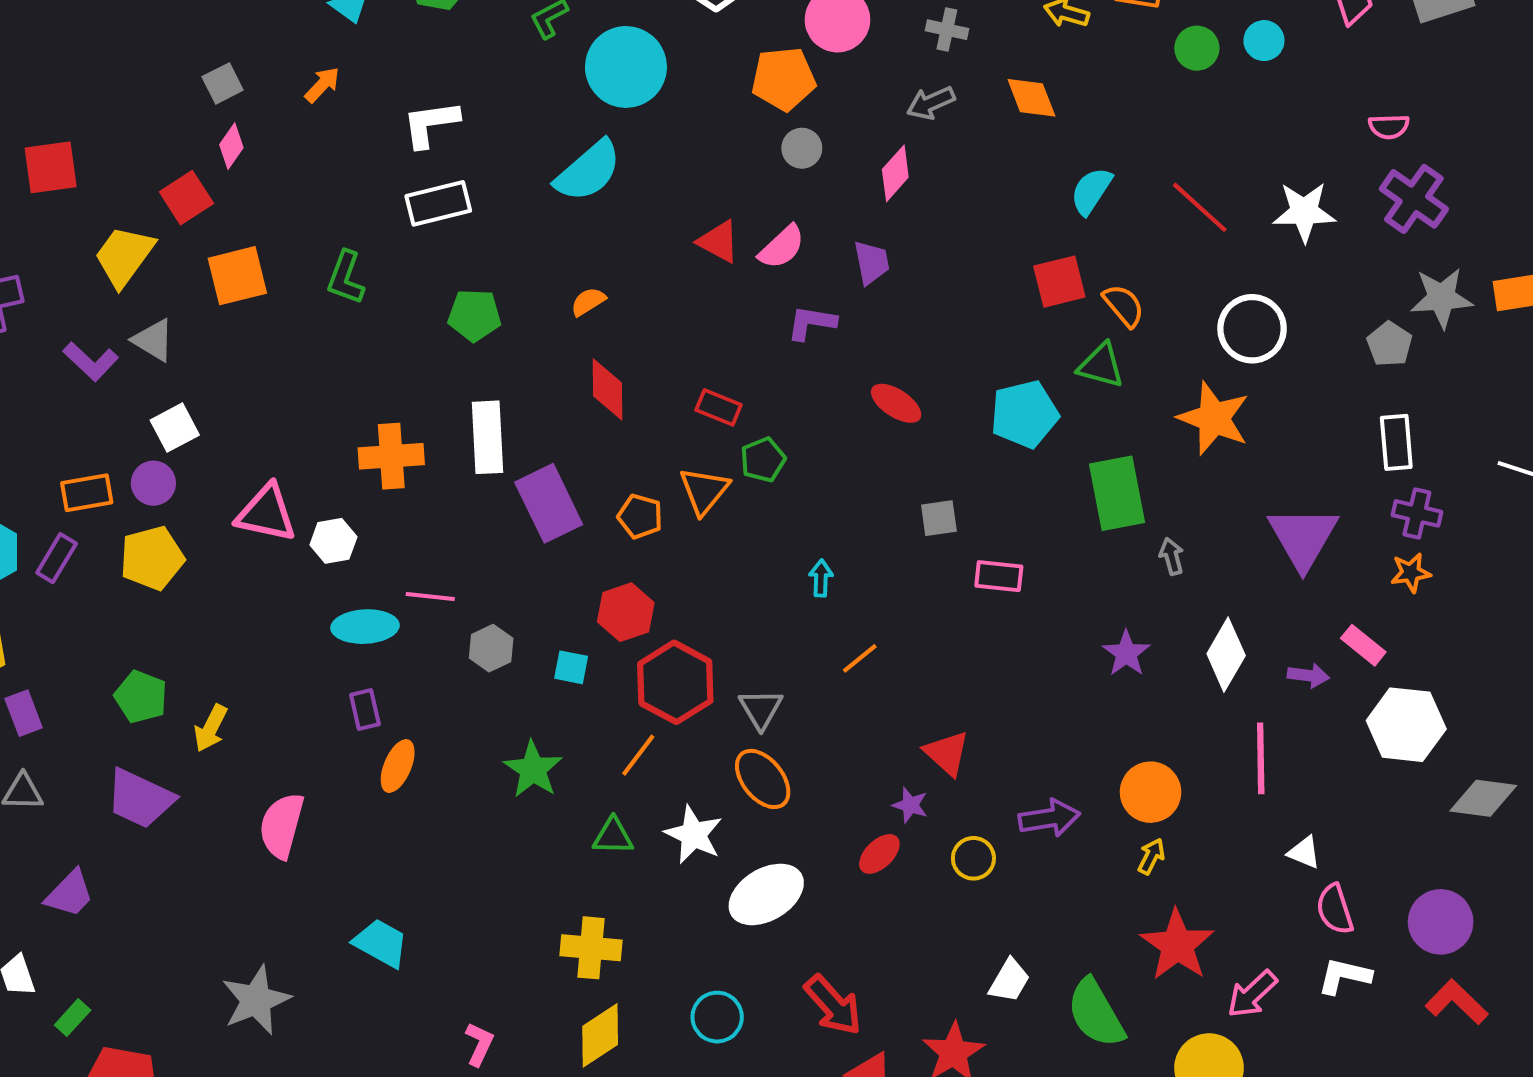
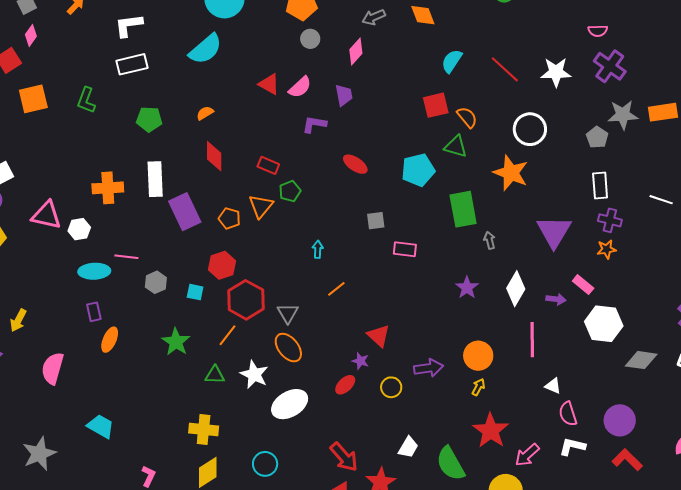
red arrow: (833, 1005) -> (344, 457), moved

